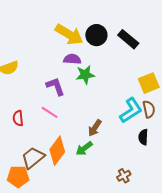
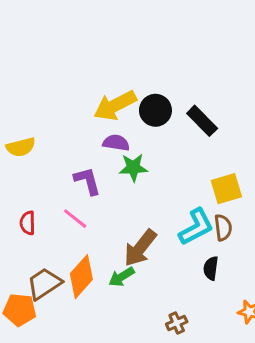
yellow arrow: (69, 34) -> (115, 105), turned 116
brown arrow: (95, 128) -> (140, 248), size x1.5

